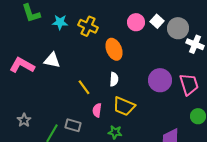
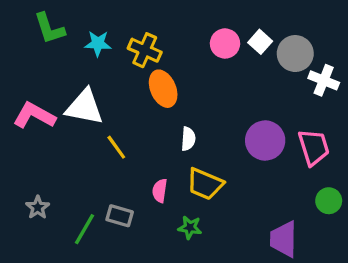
orange ellipse: (114, 49) -> (163, 89), moved
white triangle: (52, 60) -> (84, 107), size x1.4
yellow line: (84, 87) -> (116, 147), moved

